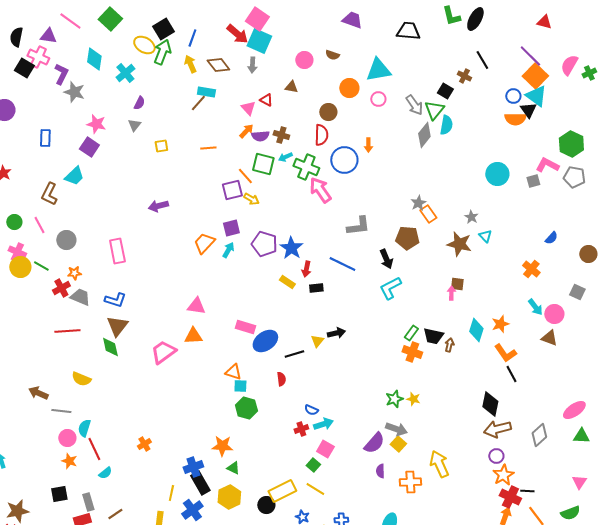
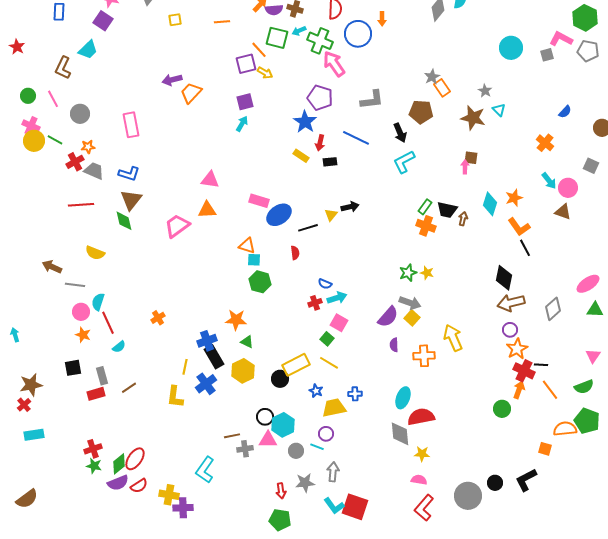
orange trapezoid: (204, 243) -> (191, 93), moved
purple pentagon: (264, 244) -> (320, 98), moved

